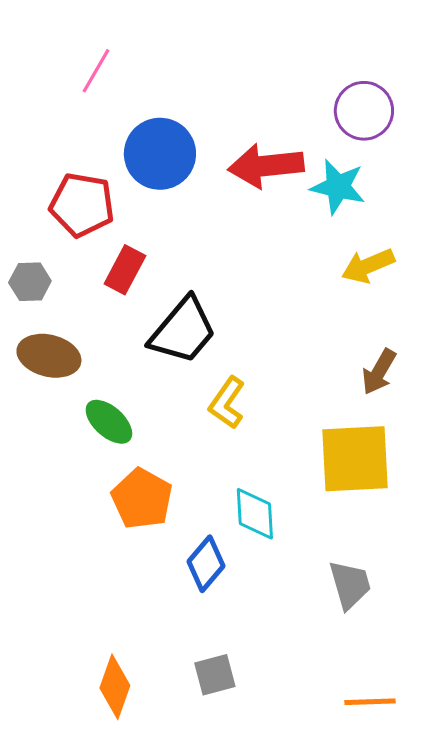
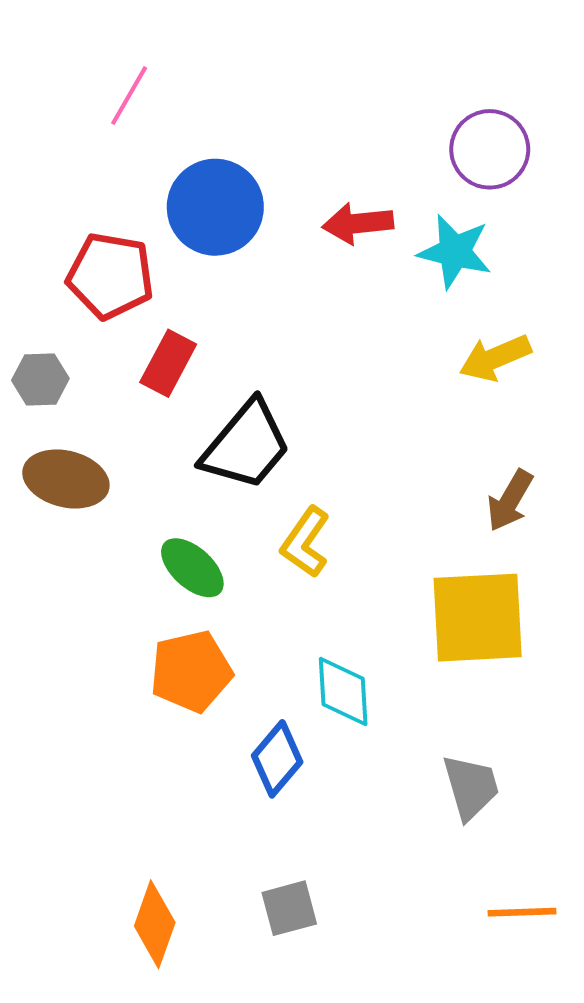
red arrow: (266, 166) -> (358, 223), size x0.7
green ellipse: (109, 422) -> (192, 568), moved
orange pentagon: (142, 499) -> (191, 671), turned 30
orange line: (370, 702) -> (522, 912), moved

